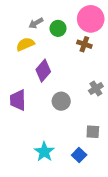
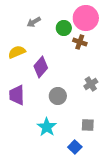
green circle: (58, 28) -> (64, 28), moved
yellow semicircle: (25, 44) -> (17, 52), moved
cyan star: (44, 152) -> (47, 127), moved

